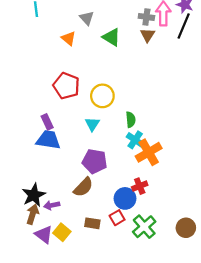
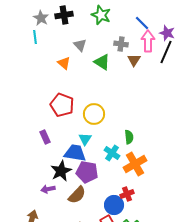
gray cross: (146, 17) -> (121, 44), moved
green semicircle: (131, 120) -> (129, 137), moved
blue trapezoid: (48, 140) -> (75, 153), moved
cyan cross: (135, 140) -> (112, 153), moved
black star: (34, 195) -> (61, 171), moved
purple arrow: (52, 205) -> (48, 189), moved

